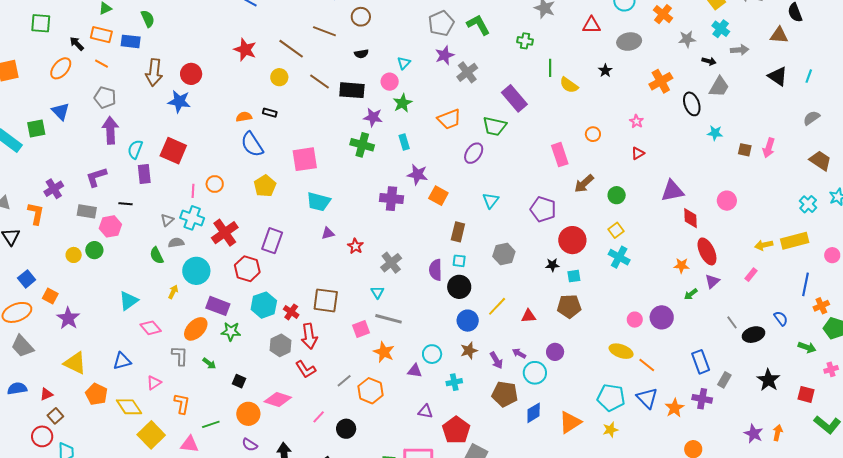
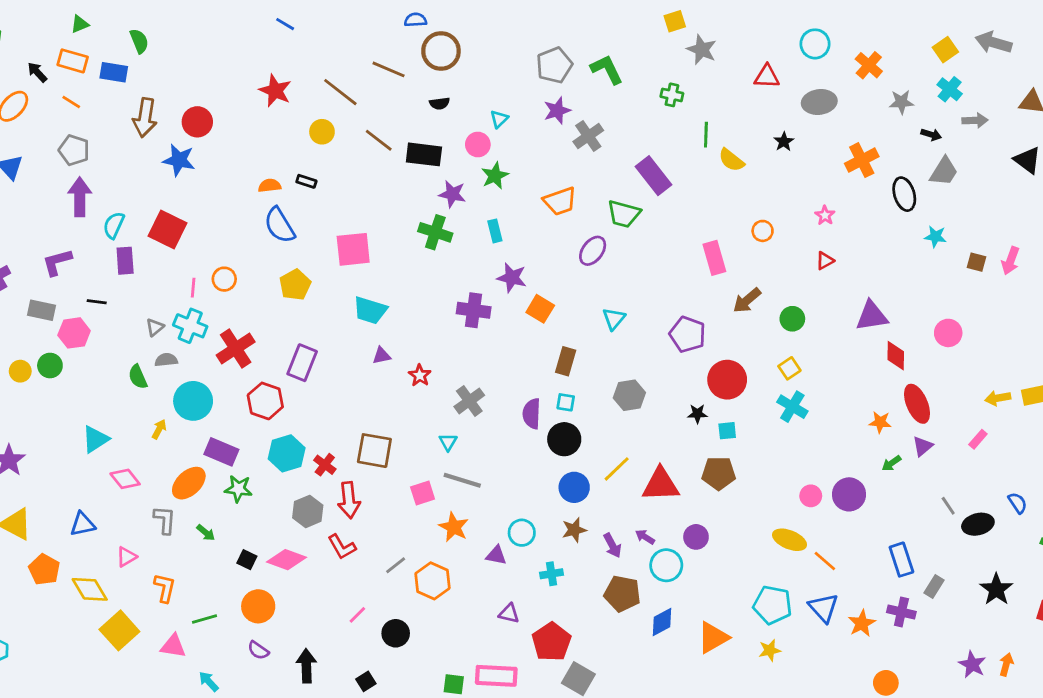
brown circle: (361, 17) -> (441, 51), size x1.4
red triangle: (529, 316) -> (661, 485), size x1.8
pink diamond: (278, 400) -> (287, 560), moved

